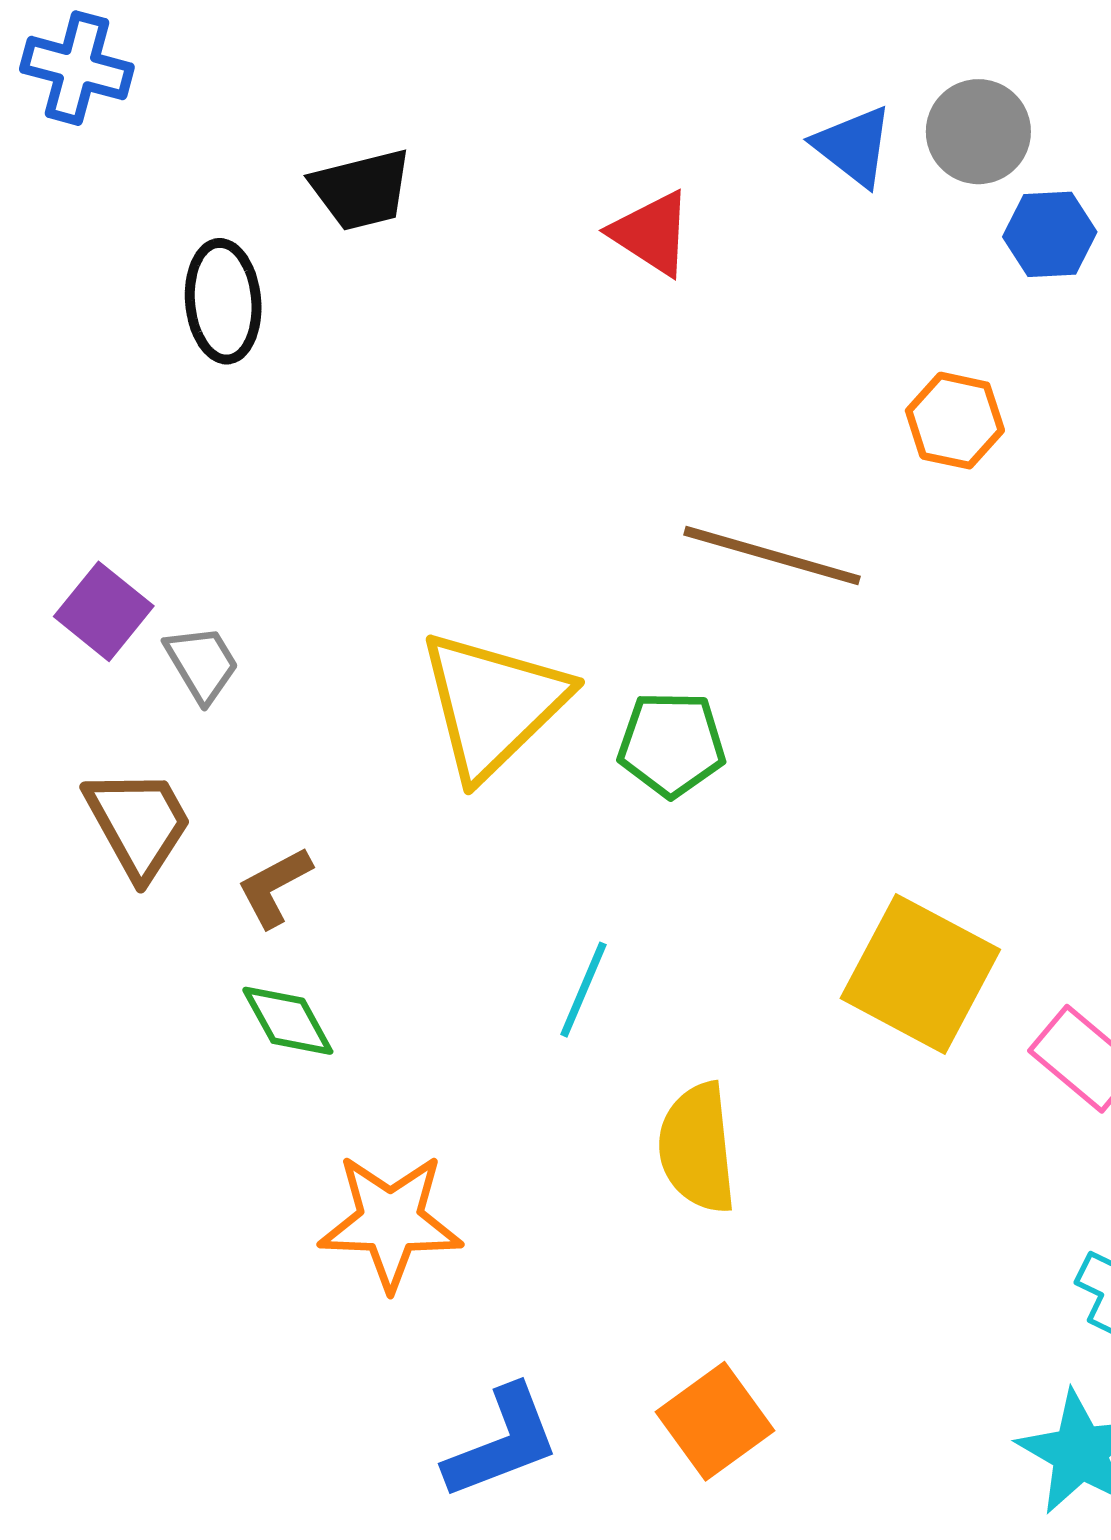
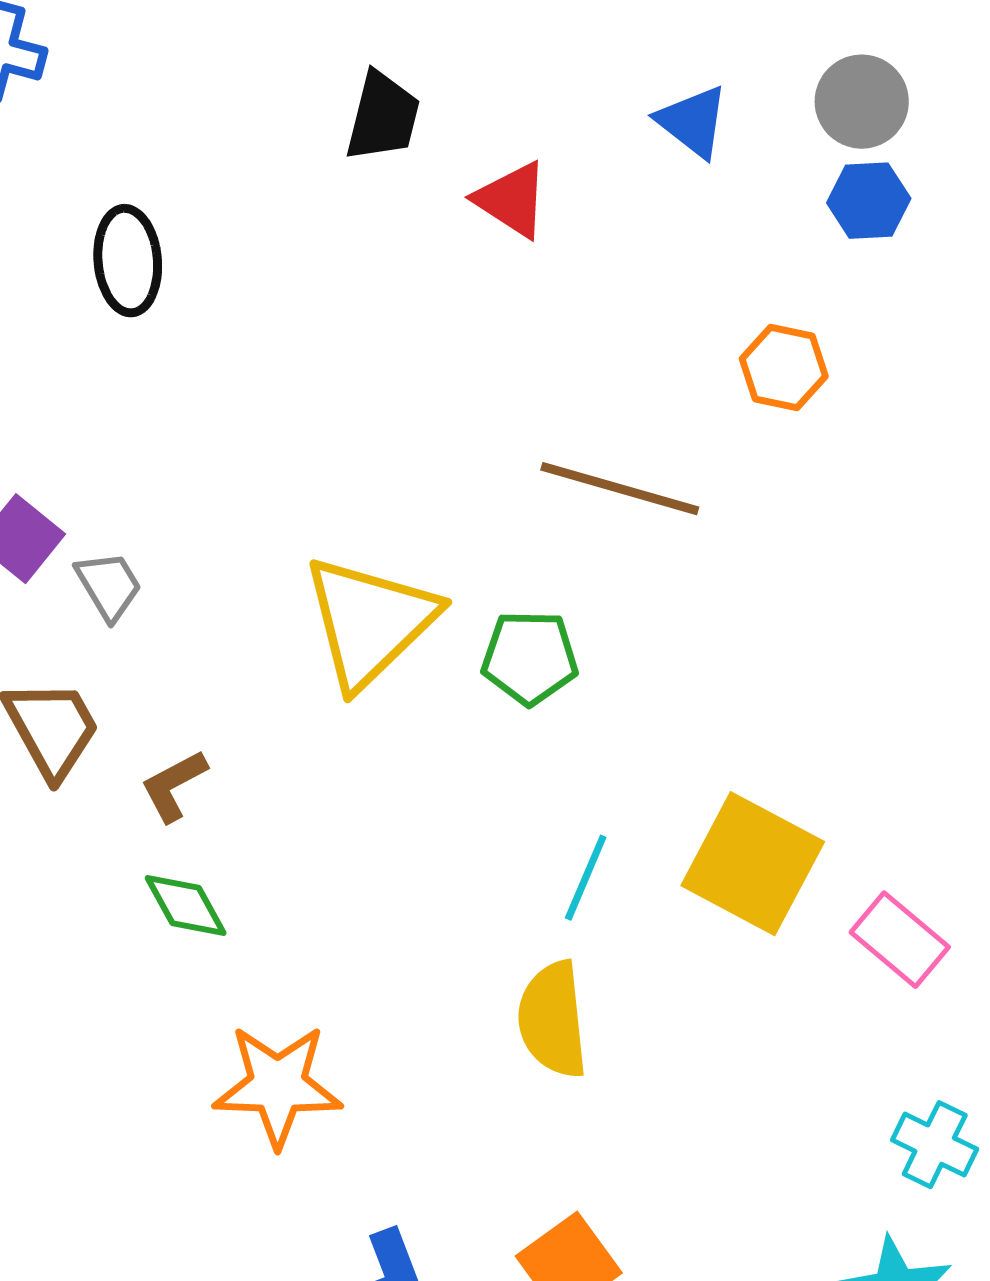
gray circle: (978, 132) -> (862, 102), moved
black trapezoid: (361, 190) -> (383, 117), moved, turned -62
cyan line: (583, 990) -> (586, 878), moved

